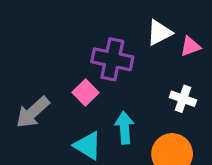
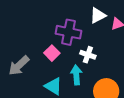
white cross: (183, 99) -> (88, 55), moved

